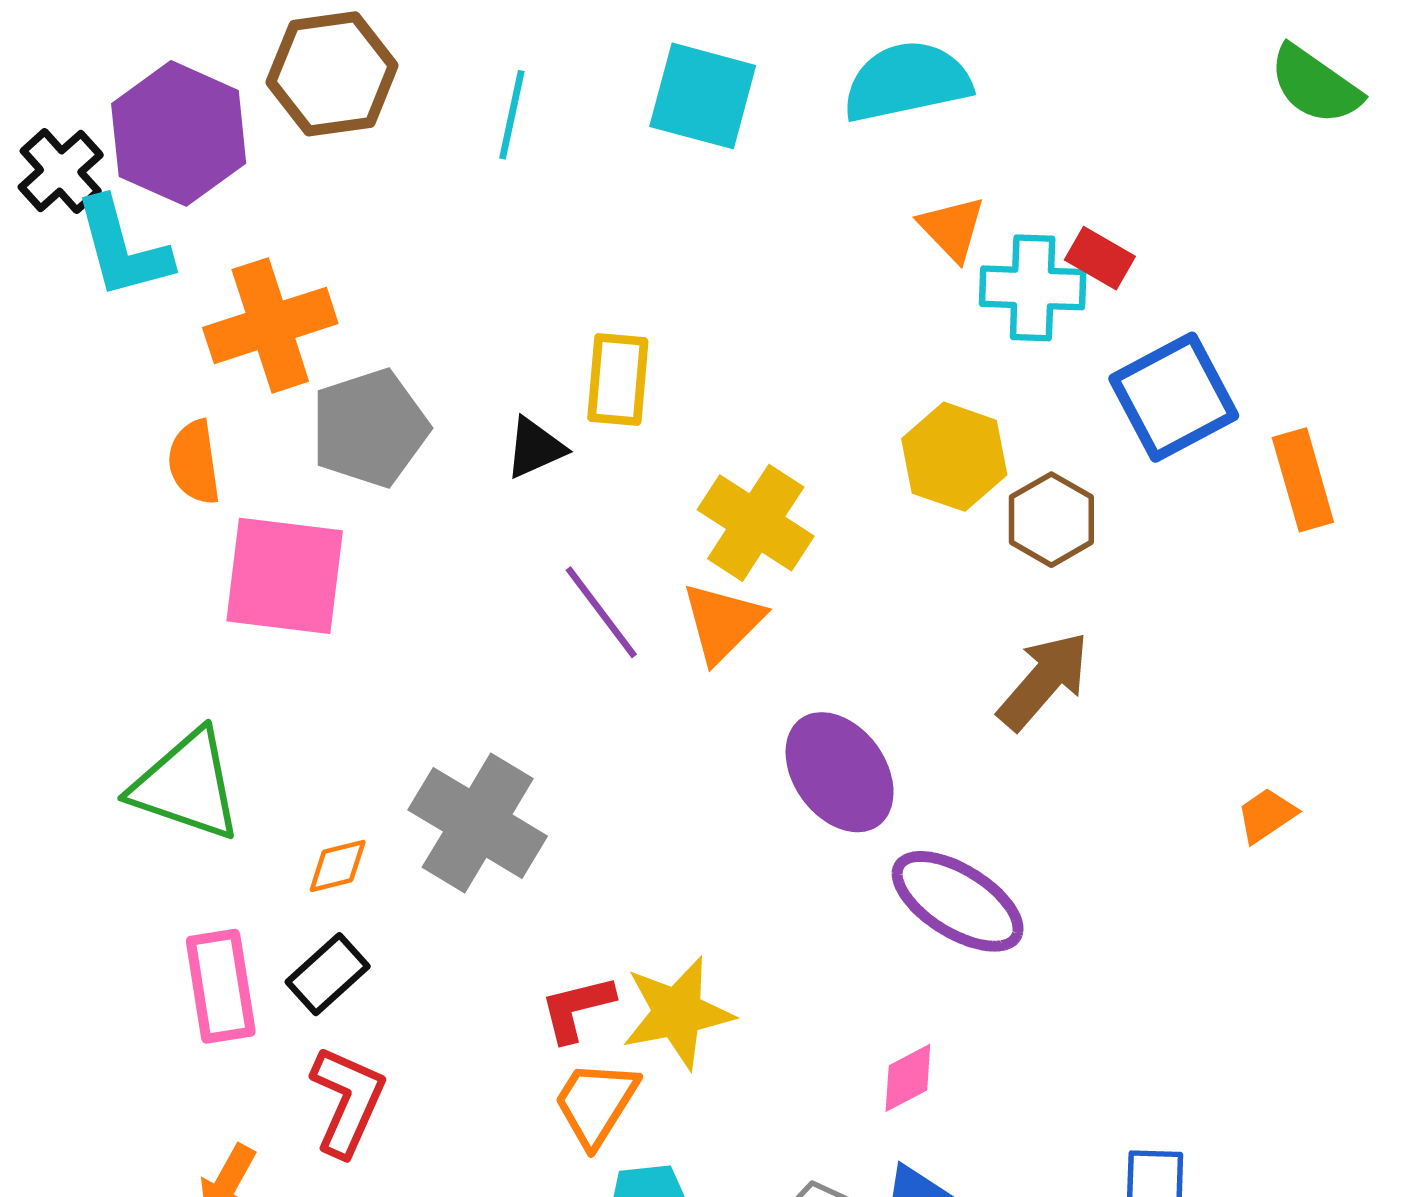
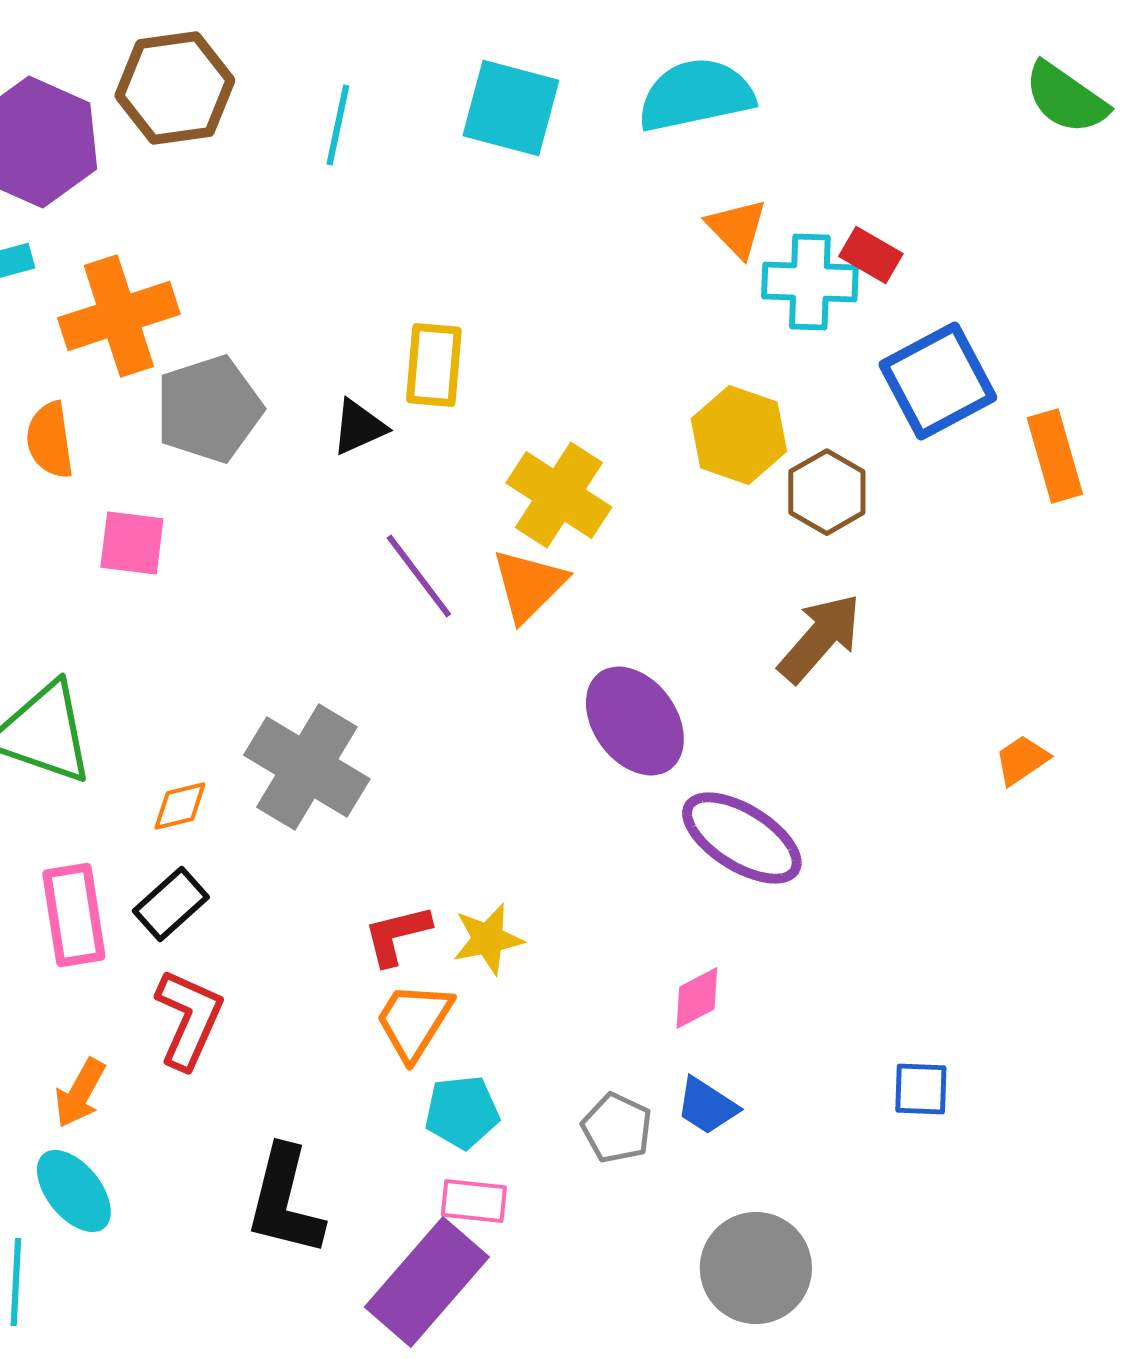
pink square: (285, 576) -> (132, 543), size x0.6
yellow star: (677, 1013) -> (488, 939), size x0.7

